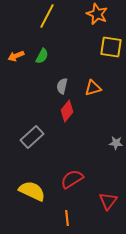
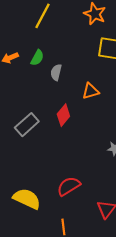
gray semicircle: (62, 86) -> (56, 72), moved
gray rectangle: (32, 137) -> (27, 125), moved

